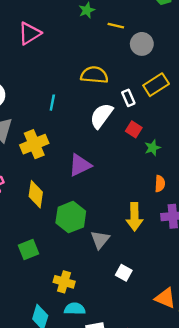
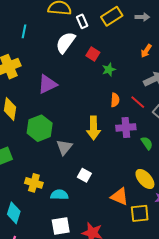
white rectangle: (128, 98) -> (82, 21), moved
cyan semicircle: (75, 309) -> (59, 195), moved

